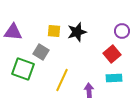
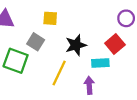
black star: (77, 32) -> (76, 45), moved
cyan rectangle: (114, 78) -> (100, 63), moved

